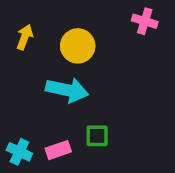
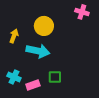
yellow arrow: (25, 37) -> (14, 36), moved
cyan cross: (19, 152) -> (14, 77), moved

